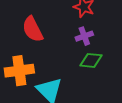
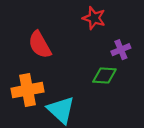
purple cross: (84, 36) -> (121, 50), moved

